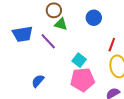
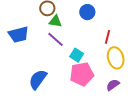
purple line: (48, 41) -> (56, 39), moved
blue semicircle: (38, 81) -> (38, 79), size x1.5

